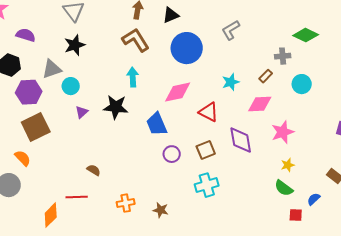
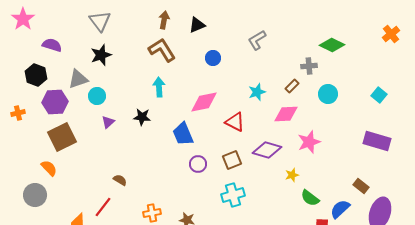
blue circle: (187, 48) -> (213, 58), size x0.5
black star: (116, 107) -> (142, 117), size x0.7
purple diamond: (241, 140) -> (267, 150), turned -64
yellow star: (288, 165) -> (292, 175), moved
red line: (77, 197) -> (103, 207), turned -50
blue semicircle: (314, 199) -> (340, 209), size x1.5

